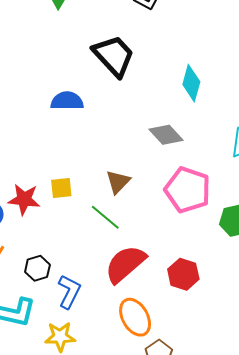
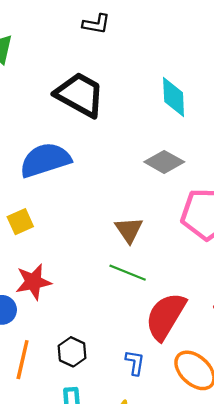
blue semicircle: (67, 101) -> (45, 160), size x1.4
yellow square: (61, 188) -> (20, 222), moved
blue L-shape: (69, 292) -> (135, 363), moved, size x0.7

